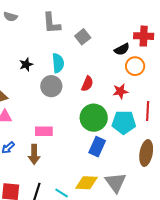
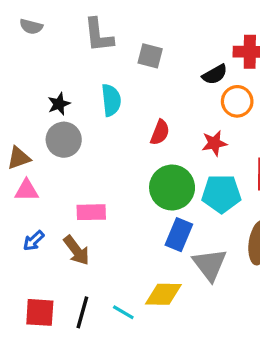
gray square: (83, 37) -> (150, 56), turned -35
gray circle: (51, 86) -> (64, 140), moved
brown arrow: (34, 154) -> (77, 250), turned -36
gray triangle: (115, 182) -> (210, 264), moved

